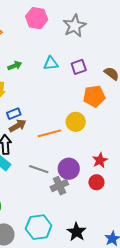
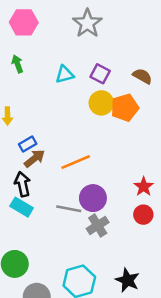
pink hexagon: (37, 18) -> (24, 22), moved
green arrow: (15, 66) -> (17, 64), moved, turned -80
purple square: (79, 67) -> (100, 74), turned -35
yellow circle: (76, 122) -> (101, 103), moved
purple circle: (69, 169) -> (93, 198), moved

